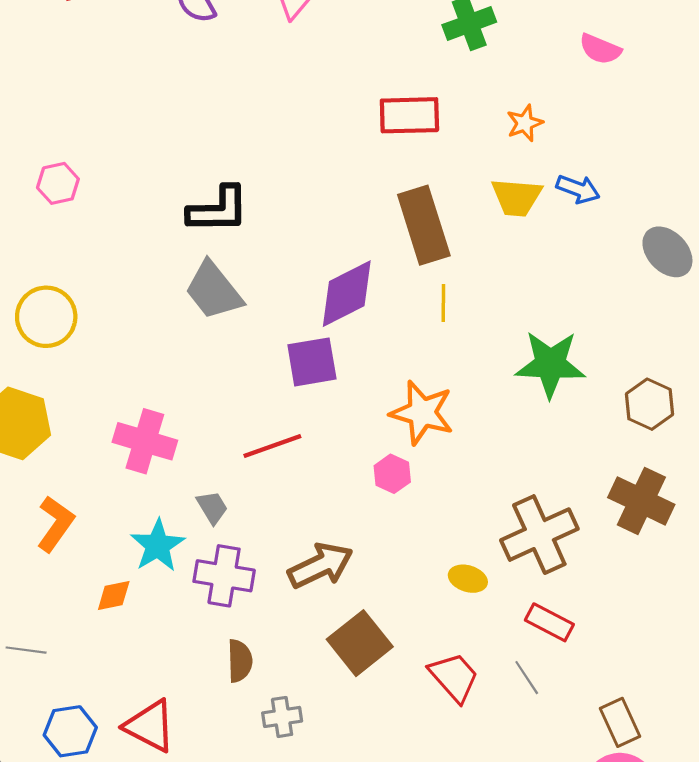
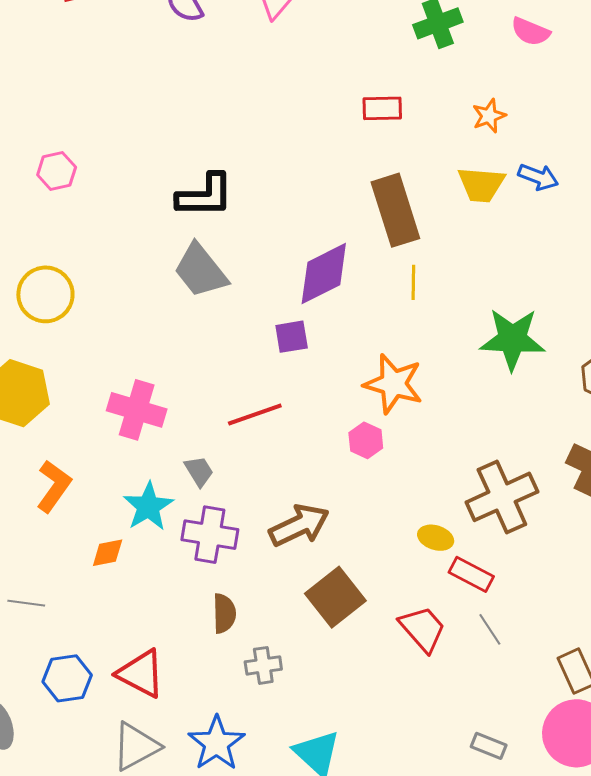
pink semicircle: (600, 49) -> (530, 32), moved
red rectangle: (409, 115) -> (382, 108), size x0.7
purple square: (312, 362) -> (292, 337), size x0.7
red rectangle: (549, 622) -> (471, 574), moved

